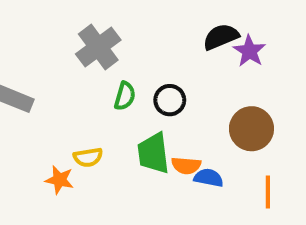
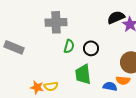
gray cross: (98, 47) -> (56, 22), turned 35
yellow semicircle: (88, 157) -> (51, 86), moved
orange semicircle: (186, 165) -> (123, 80), moved

